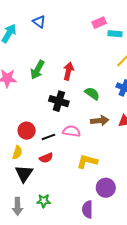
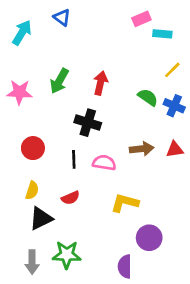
green semicircle: (92, 94) -> (148, 97), moved
red circle: (27, 131) -> (33, 148), moved
black line: (48, 137) -> (74, 159), moved, turned -72
black triangle: (24, 174) -> (41, 218), turned 30
green star: (44, 201) -> (67, 255), size x1.5

